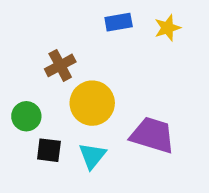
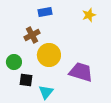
blue rectangle: (119, 22) -> (45, 12), moved
cyan triangle: (92, 156) -> (46, 92), moved

